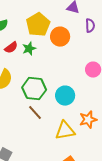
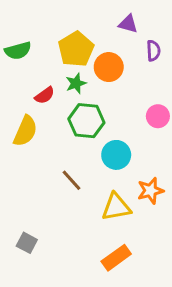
red semicircle: (11, 48) -> (45, 95), moved
green star: (29, 49) -> (76, 83), moved
green hexagon: (34, 89) -> (86, 121), moved

